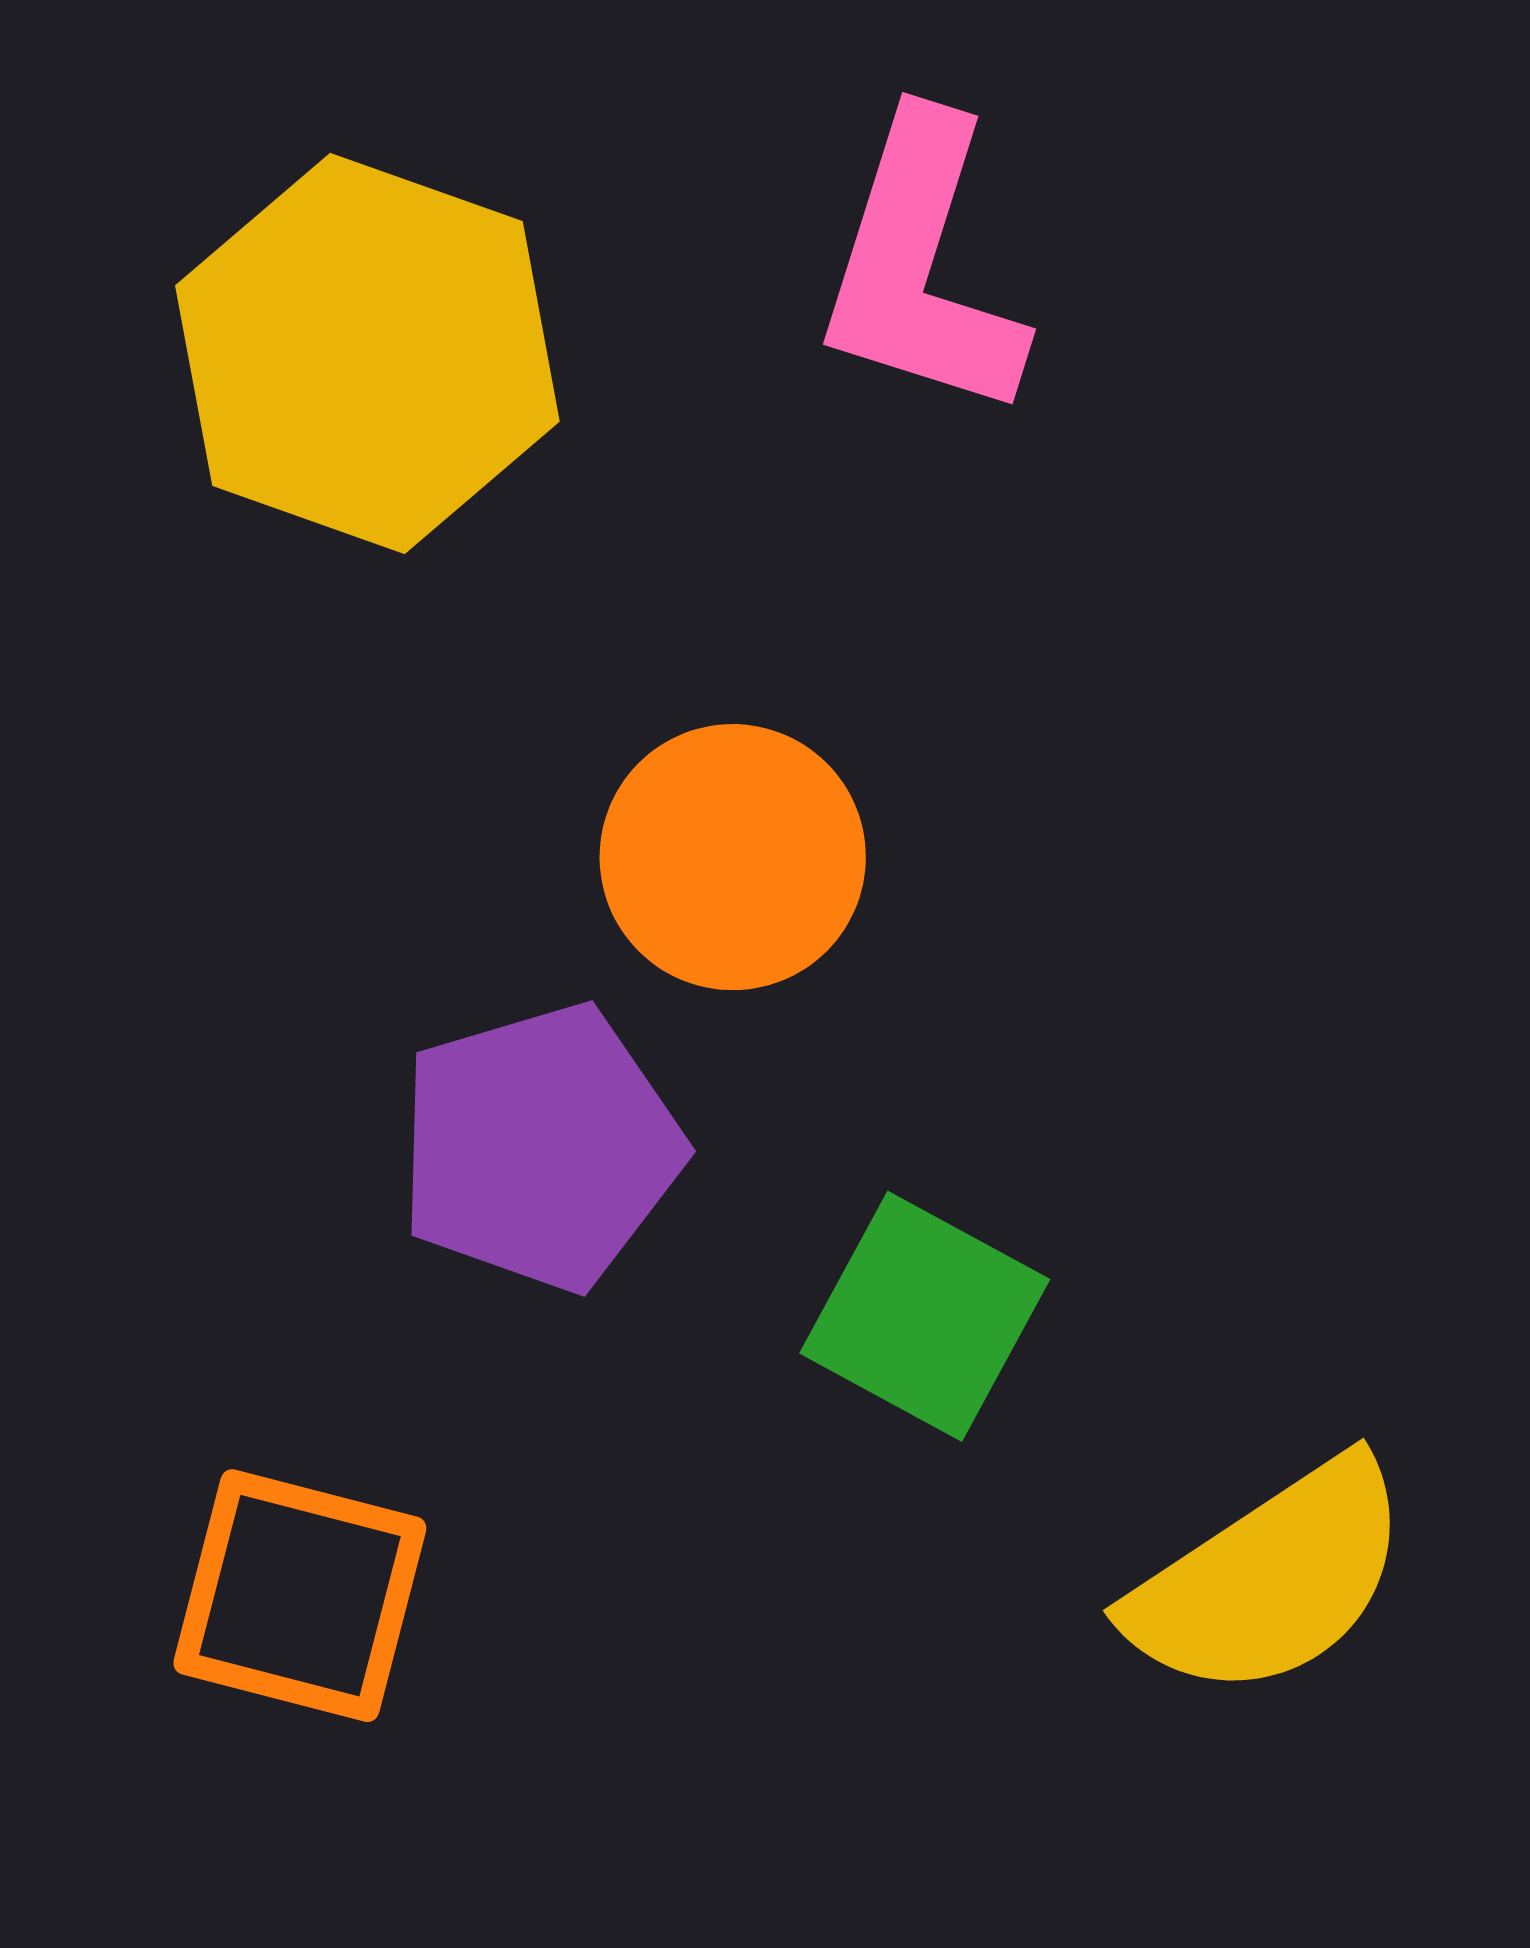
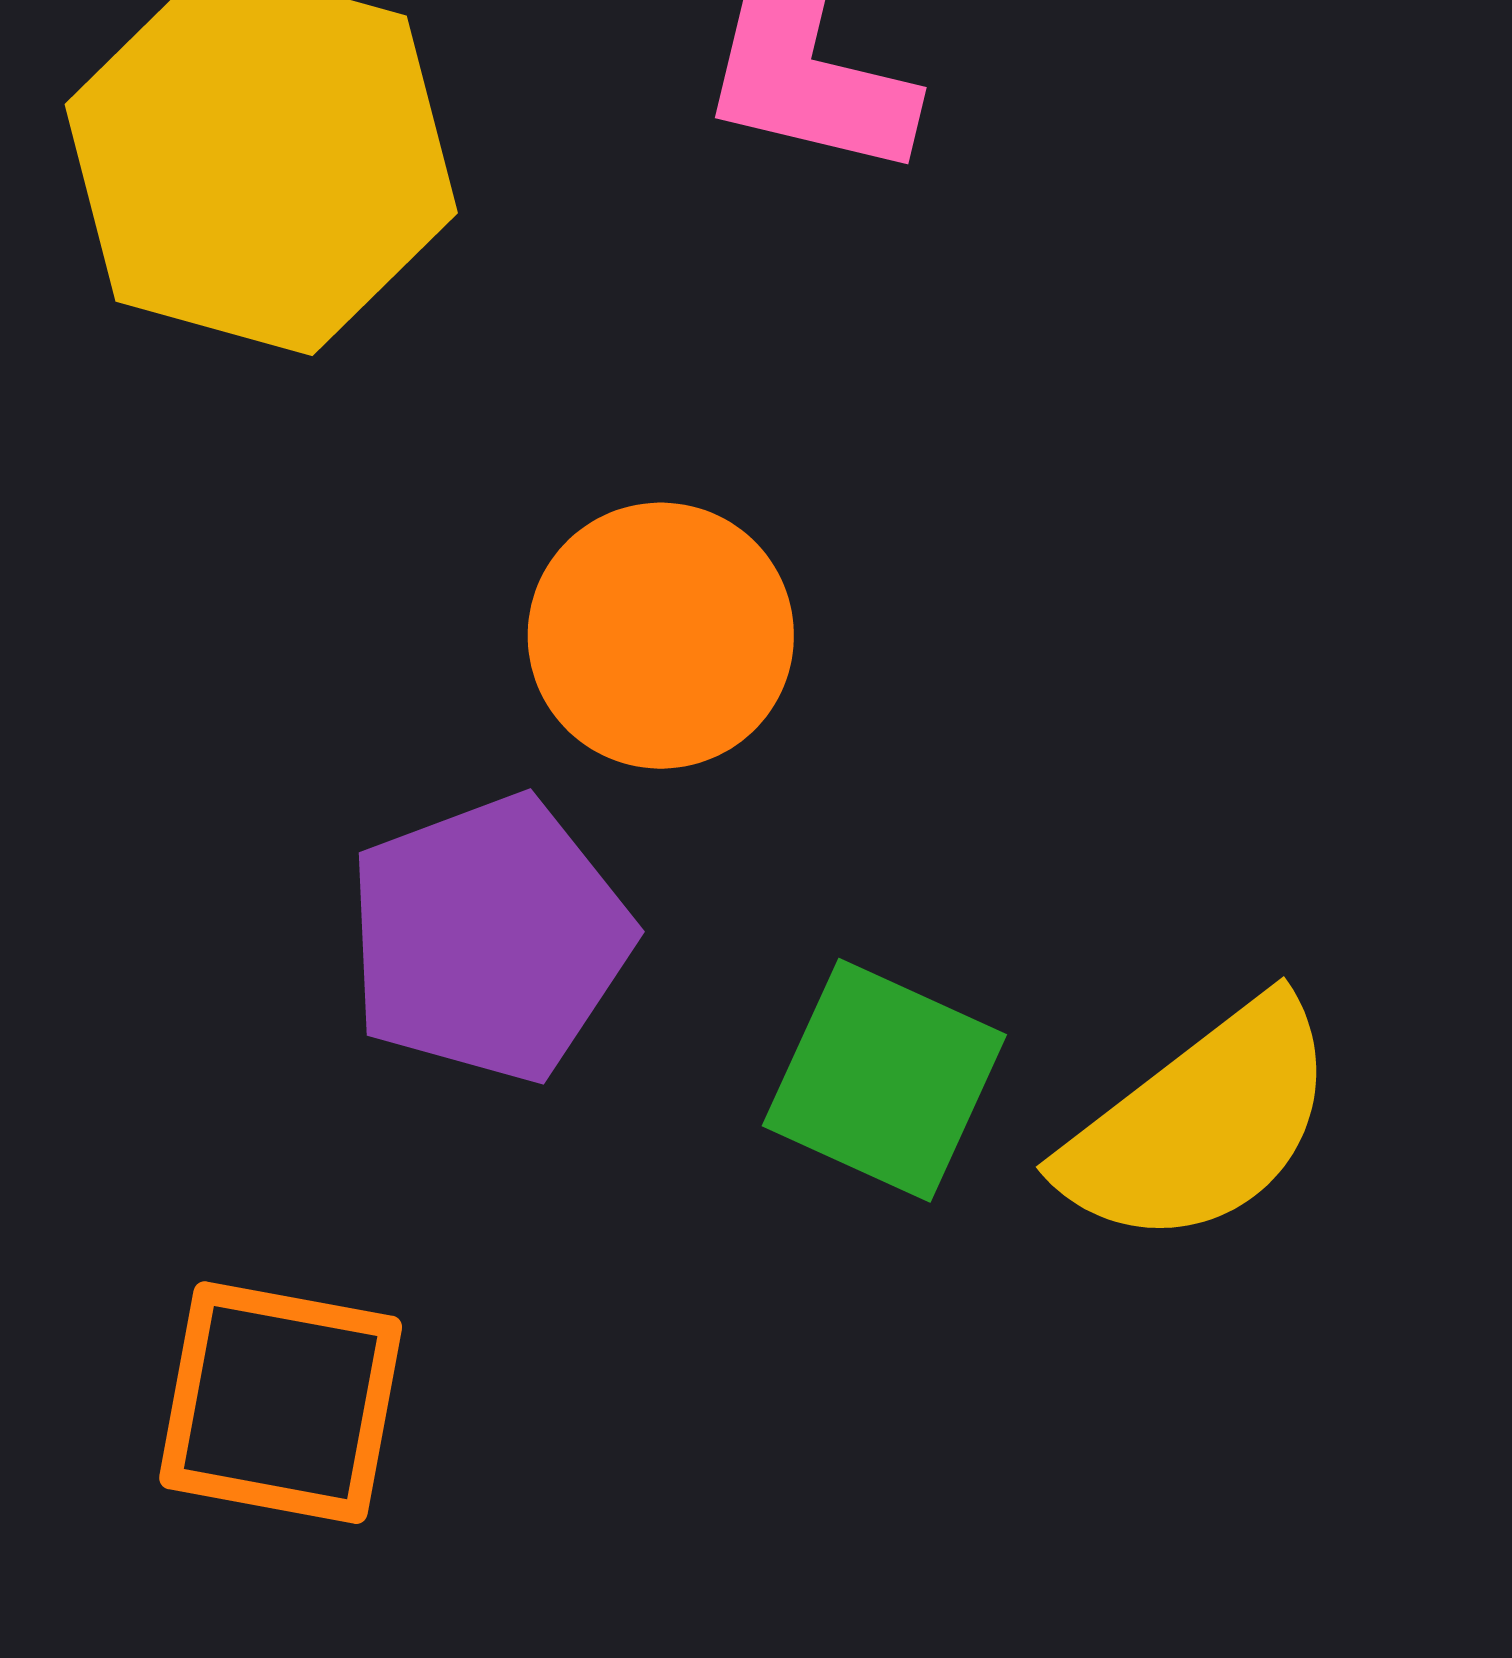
yellow semicircle: (1270, 1579) -> (1200, 1124), moved

